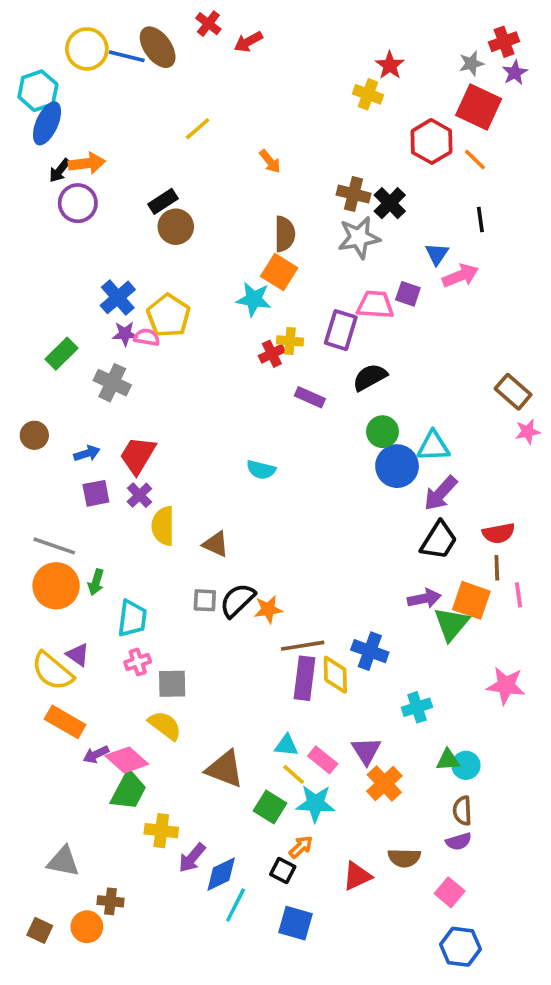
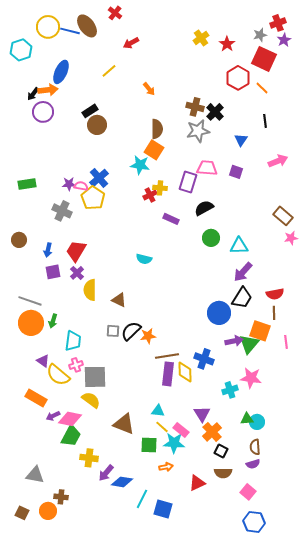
red arrow: (248, 42) -> (131, 43), moved
red star: (390, 65) -> (227, 44), moved
yellow cross: (368, 94) -> (201, 38), moved, turned 35
blue ellipse: (47, 123) -> (61, 72), moved
pink arrow: (460, 276) -> (278, 161), moved
purple square: (408, 294) -> (236, 172), moved
blue cross: (118, 297) -> (99, 178), moved
yellow pentagon: (168, 316) -> (93, 198), moved
green rectangle: (61, 354) -> (27, 184), moved, turned 36
blue arrow: (87, 453) -> (48, 250), turned 120
blue circle: (397, 466) -> (219, 313), moved
pink line: (519, 595) -> (286, 342), moved
purple arrow: (424, 598) -> (234, 341), moved
yellow semicircle: (52, 671) -> (58, 375), moved
gray square: (172, 684) -> (95, 377), size x1.4
pink star: (506, 686) -> (251, 378), moved
pink diamond: (127, 760) -> (70, 419), turned -30
pink rectangle: (323, 760) -> (181, 430), moved
green square: (270, 807) -> (149, 445), turned -30
orange arrow: (301, 847) -> (166, 467), turned 32
black square: (283, 871) -> (221, 451), moved
blue diamond: (221, 874) -> (122, 482), turned 35
cyan line: (236, 905) -> (142, 499), moved

